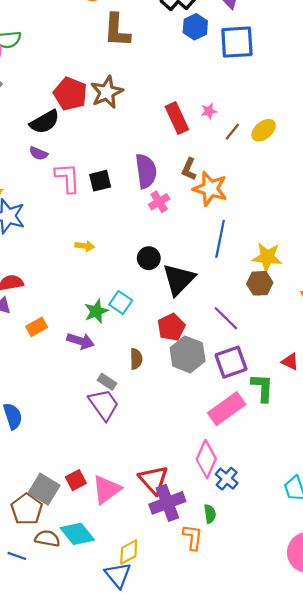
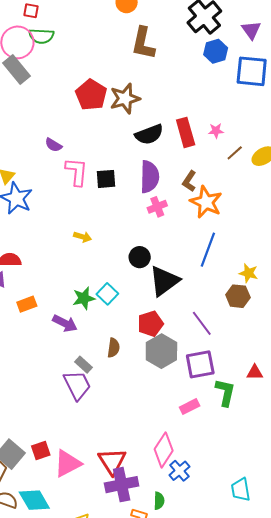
black semicircle: (45, 122) -> (149, 134), moved
yellow star: (267, 257) -> (249, 273), size x0.7
red triangle: (290, 362) -> (255, 372), turned -36
pink rectangle: (227, 409) -> (190, 407), size x0.6

